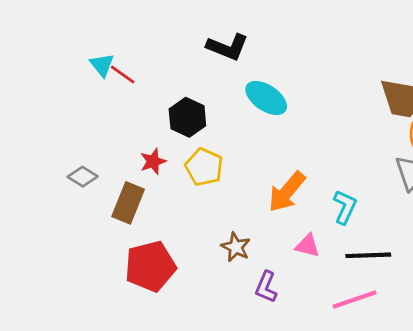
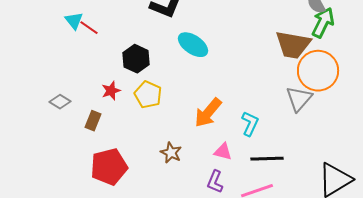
brown rectangle: (128, 203) -> (93, 121), size x0.7
purple L-shape: (266, 287) -> (215, 182), moved

